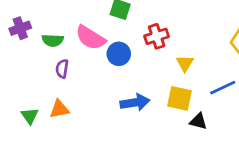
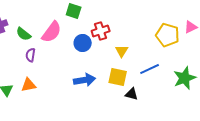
pink semicircle: (90, 38) -> (52, 32), turned -85
green semicircle: (53, 40) -> (24, 34), turned 35
blue circle: (119, 54) -> (83, 43), moved

